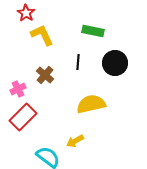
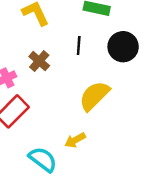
yellow semicircle: (91, 104) -> (94, 96), turned -32

